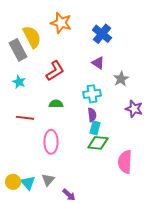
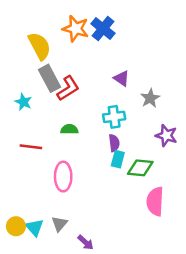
blue cross: (102, 34) -> (103, 29), moved
gray rectangle: (18, 50) -> (49, 78), moved
green diamond: (98, 143) -> (140, 168), moved

